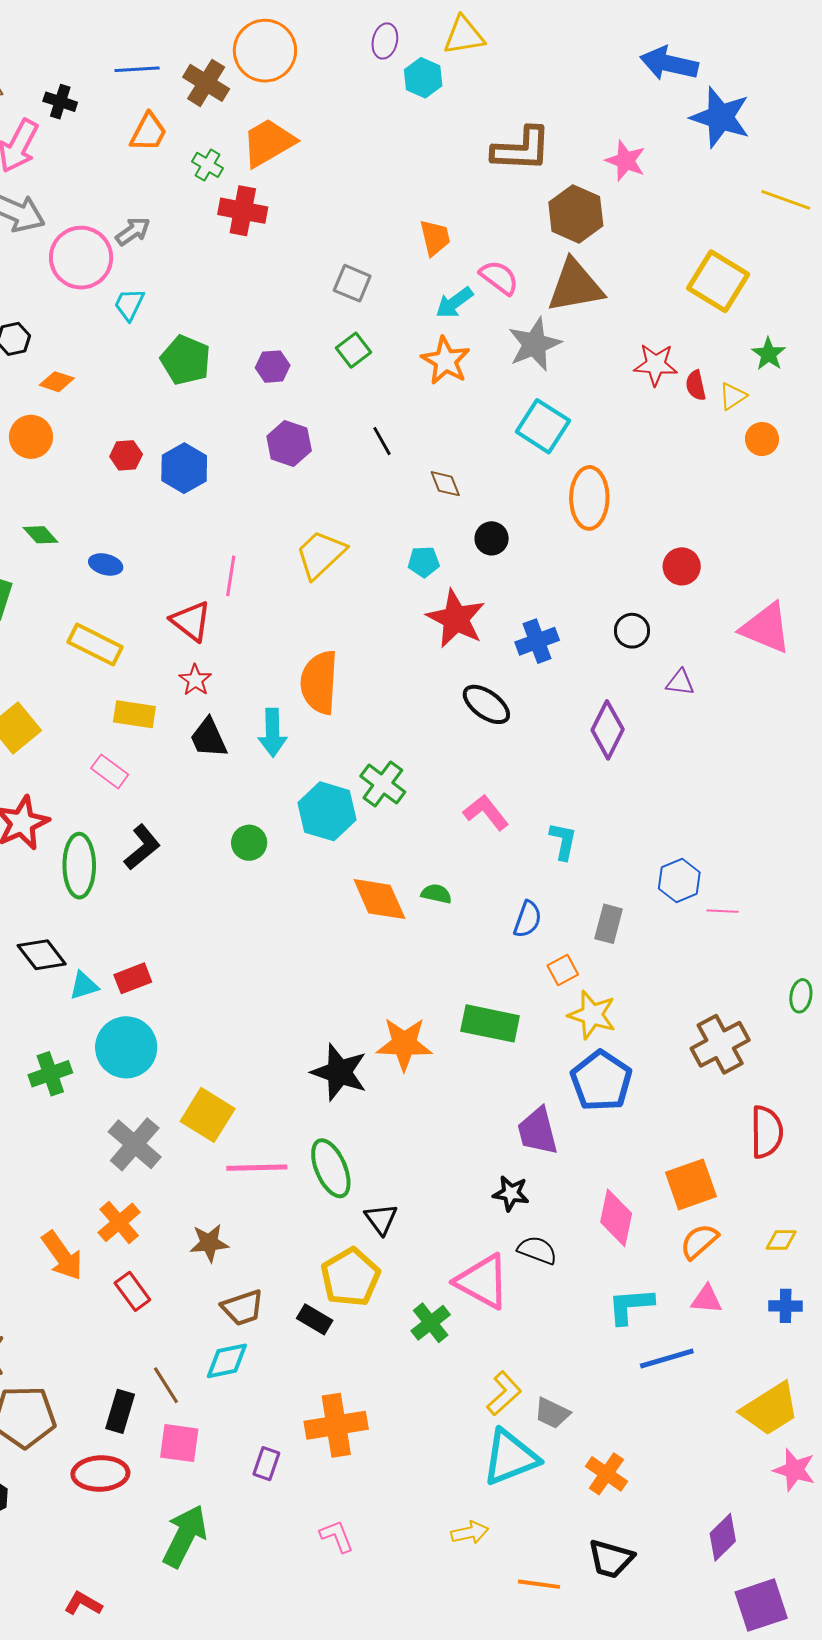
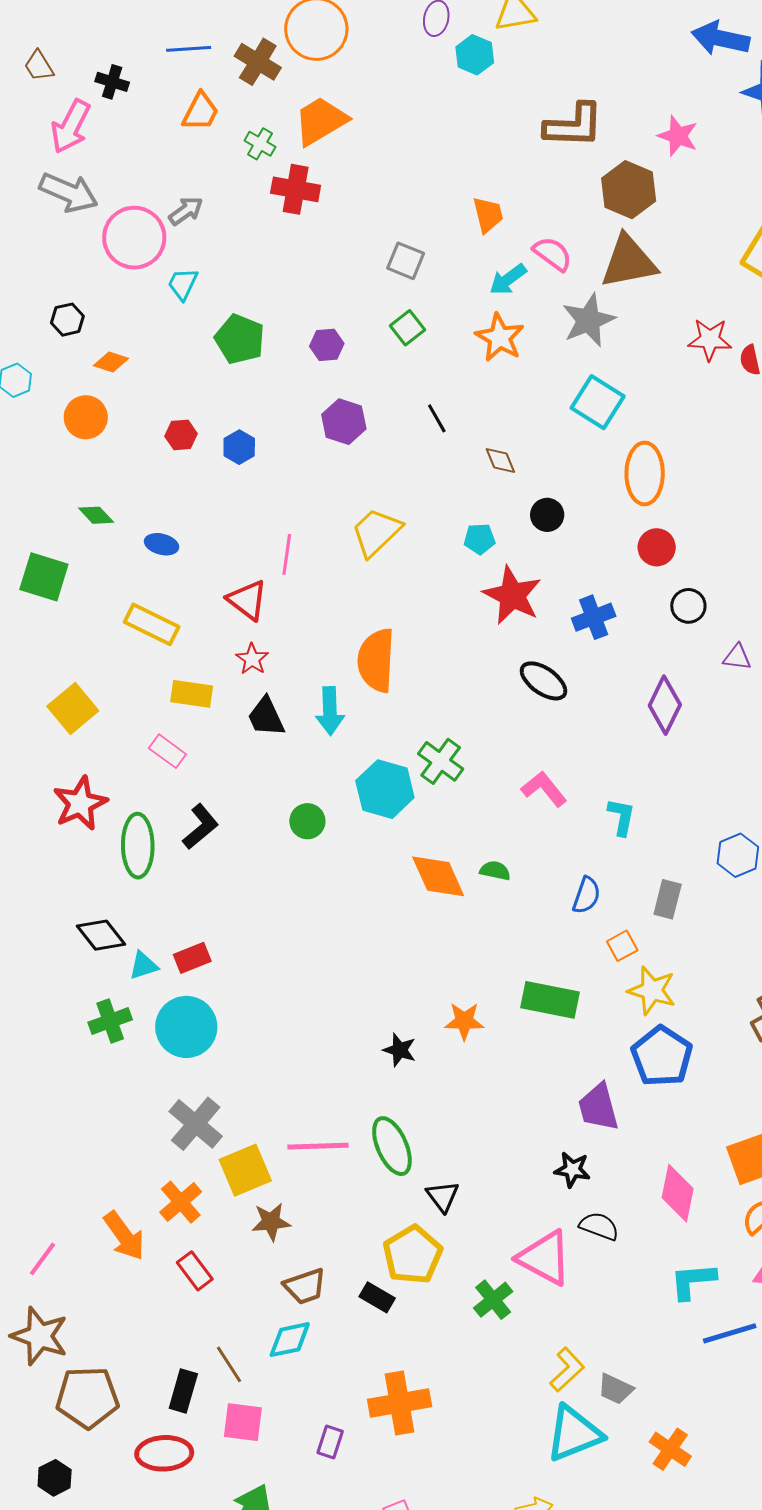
blue hexagon: (184, 468) -> (239, 447), size x0.7
red circle: (682, 566) -> (657, 547), moved
orange star: (404, 1044) -> (464, 1021), size x0.7
black star: (339, 1072) -> (400, 1050), size x0.6
green cross: (50, 1074) -> (110, 1021), moved
yellow square: (208, 1115) -> (245, 1170), moved, turned 36

